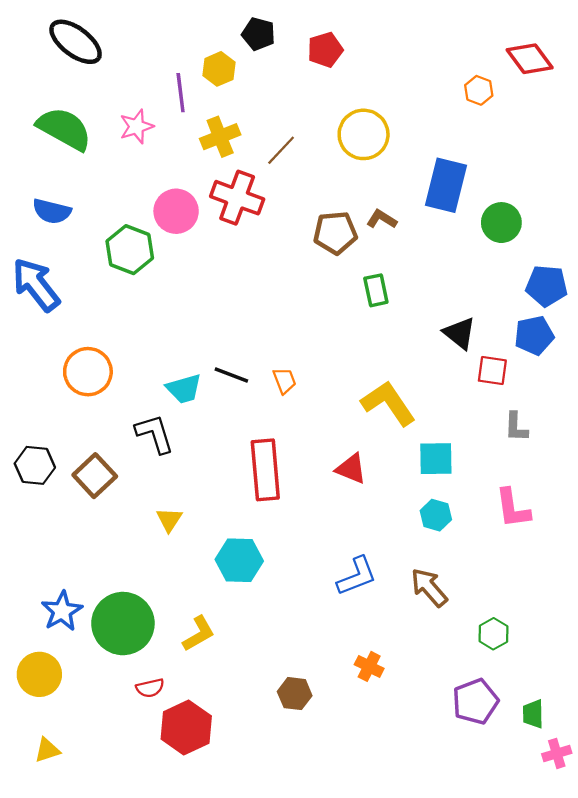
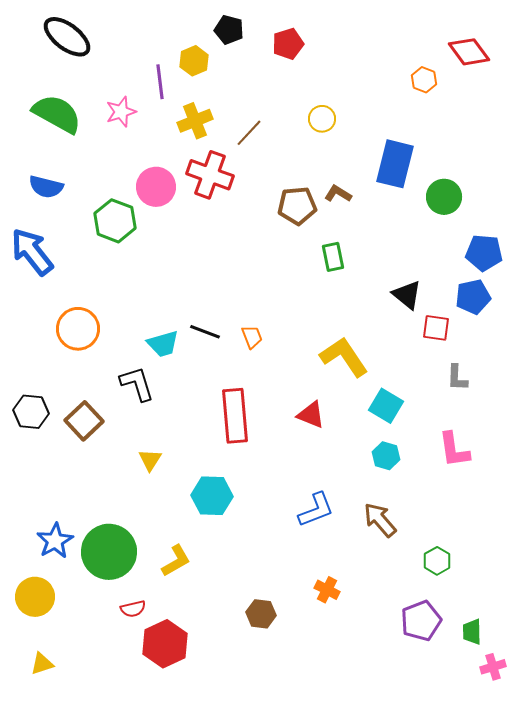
yellow circle: (364, 134) -> (322, 119), size x0.6
cyan square: (436, 459) -> (386, 406), turned 32

